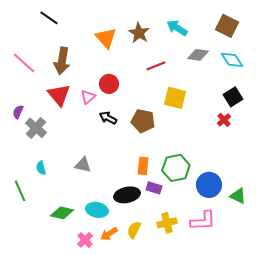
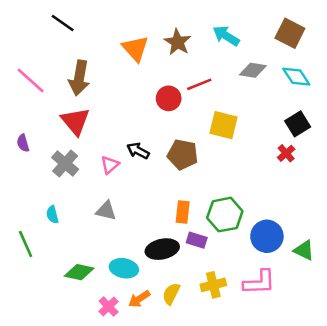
red circle: (109, 84) -> (169, 98), moved
pink triangle: (88, 97) -> (110, 165), moved
purple semicircle: (18, 112) -> (23, 143), turned -40
gray cross: (36, 128) -> (65, 163), moved

